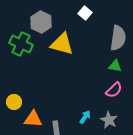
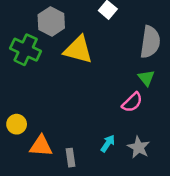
green triangle: (115, 66) -> (146, 78), turned 40
pink semicircle: (114, 90) -> (132, 102), moved

